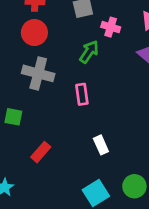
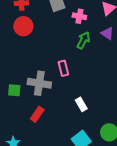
green arrow: (89, 52) -> (83, 40), moved
gray cross: (38, 73) -> (39, 83), moved

